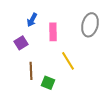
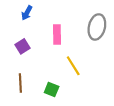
blue arrow: (32, 20) -> (27, 13), moved
brown line: (31, 71) -> (20, 83), moved

